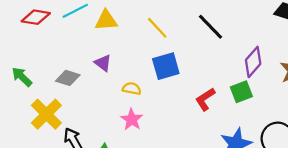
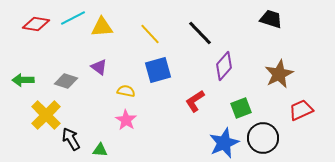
purple diamond: (253, 62) -> (224, 66), moved
green arrow: (22, 77) -> (23, 80), turned -45
green square: (241, 92) -> (241, 108), moved

